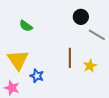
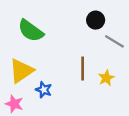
green semicircle: (26, 26) -> (31, 31), size x1.6
yellow triangle: (18, 60) -> (21, 71), turned 30

